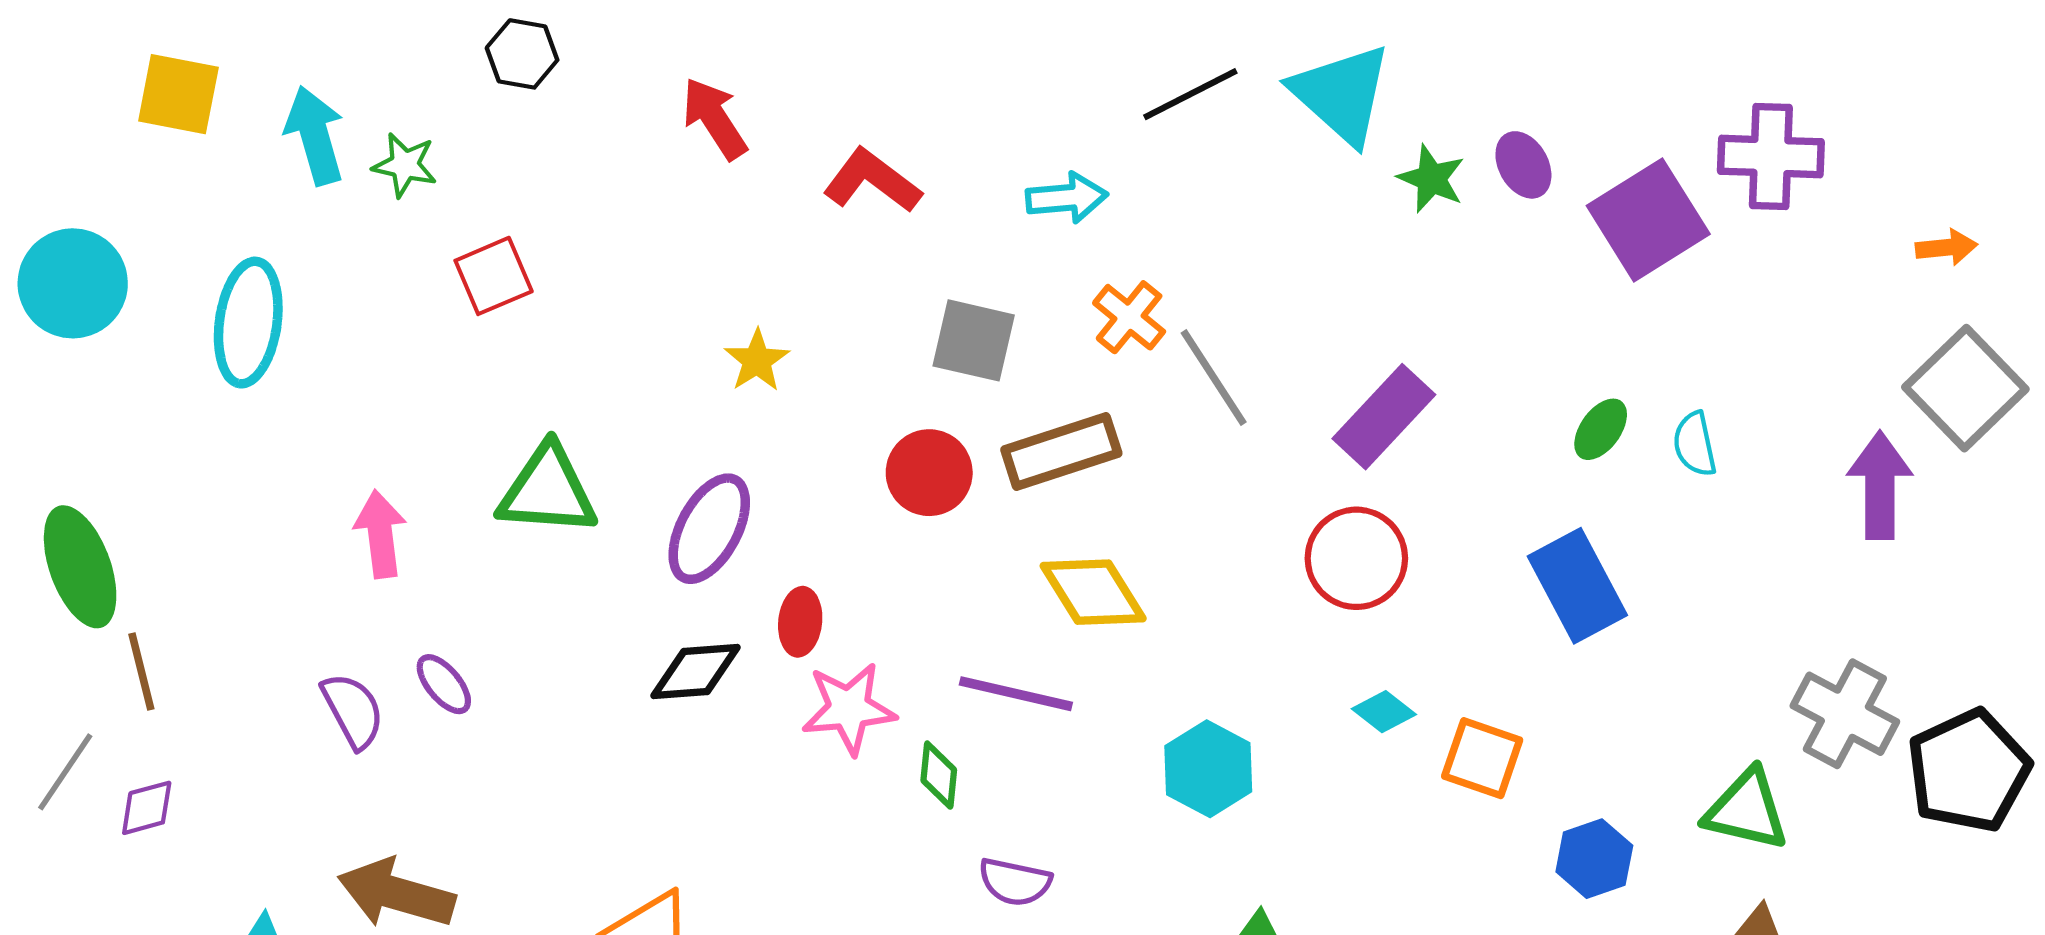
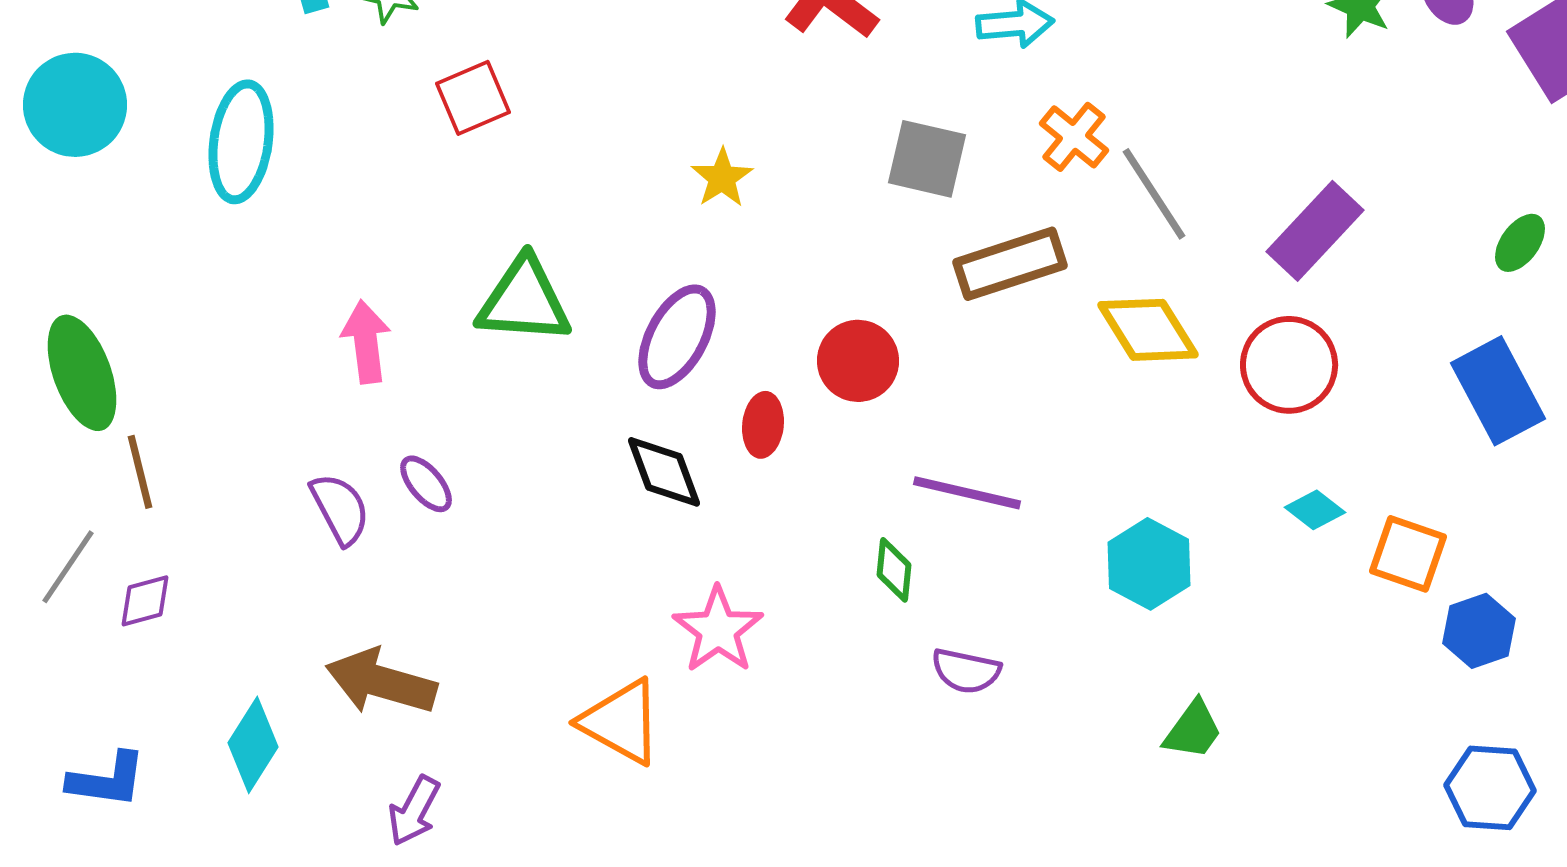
red circle: (929, 473) -> (858, 361), moved
yellow diamond: (1093, 592) -> (1148, 330), moved
black diamond: (695, 671) -> (664, 472), turned 74
pink star: (849, 708) -> (718, 630), moved, turned -30
blue hexagon: (1594, 859) -> (1479, 631), moved

